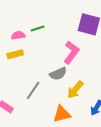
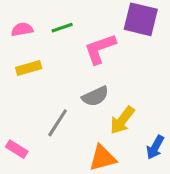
pink semicircle: (18, 35) -> (22, 29), moved
pink L-shape: (71, 52) -> (100, 49), moved, turned -145

